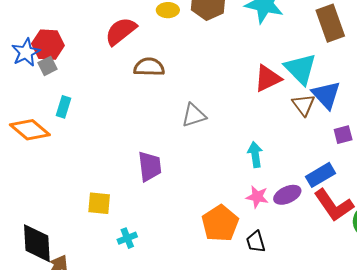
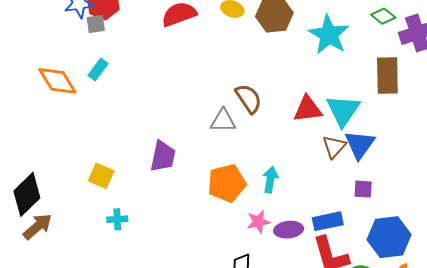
brown semicircle: (149, 67) -> (249, 99), moved, turned 36
pink star: (257, 197) -> (258, 222), turned 30
orange pentagon: (220, 223) -> (227, 183), moved
black diamond: (37, 243) -> (27, 194), turned 30

